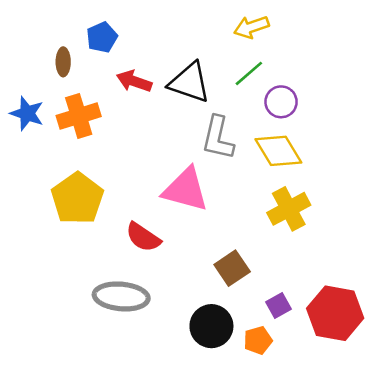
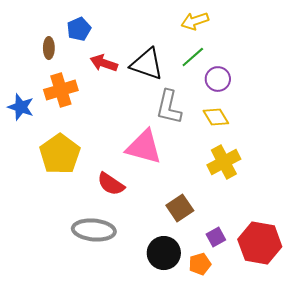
blue star: (27, 113) -> (21, 107), moved
yellow diamond: (278, 151) -> (216, 117), size x0.7

